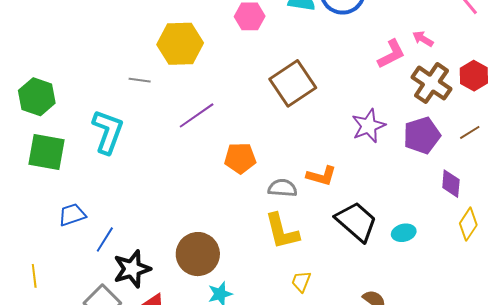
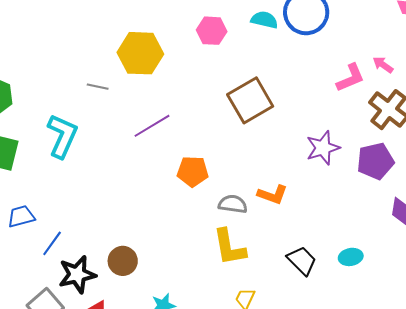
black trapezoid: (356, 222) -> (302, 261), moved, size x0.7
brown circle: (198, 254) -> (123, 261), moved, size x0.7

